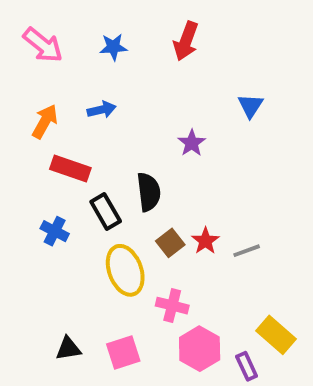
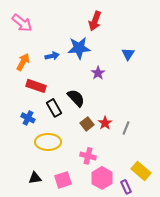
blue star: (113, 47) -> (79, 48), moved, size x1.6
black semicircle: (149, 192) -> (76, 98), turned -36
gray line: (247, 251) -> (126, 128), turned -48
yellow ellipse: (125, 270) -> (48, 142), moved, turned -70

